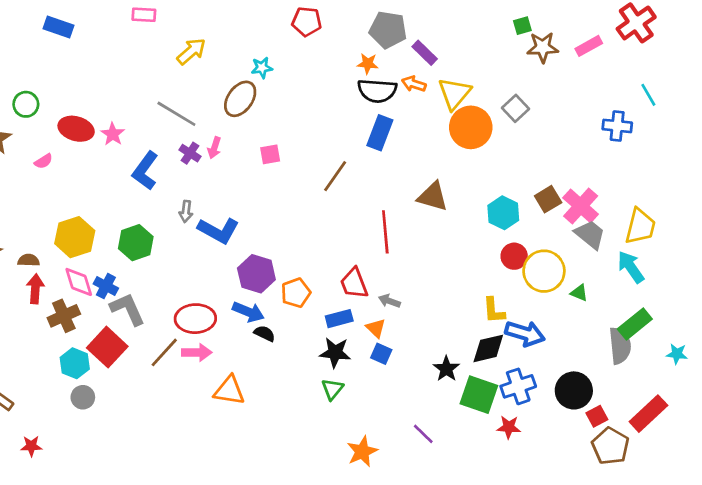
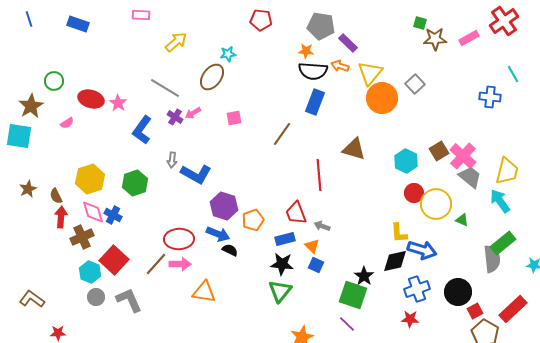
green square: (522, 26) -> (420, 23), turned 32
pink arrow: (214, 148) -> (193, 113), turned 42
brown semicircle: (29, 260) -> (56, 196), turned -119
gray L-shape: (128, 309) -> (129, 300), moved
green triangle: (332, 389) -> (280, 291), size x1.4
green square: (479, 395) -> (353, 295), moved

